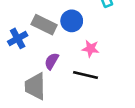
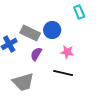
purple semicircle: (52, 61) -> (36, 54), moved
gray trapezoid: (35, 86) -> (23, 82), turned -105

